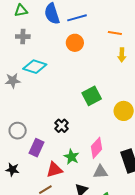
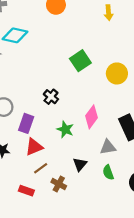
red triangle: (54, 170) -> (34, 147), moved
gray triangle: (100, 172) -> (108, 147), moved

